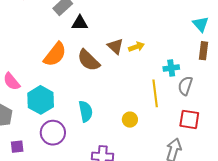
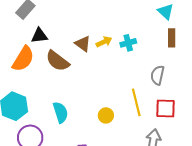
black triangle: (80, 23) -> (39, 36), moved
cyan cross: (171, 68) -> (128, 43), moved
yellow line: (155, 93) -> (136, 102), moved

